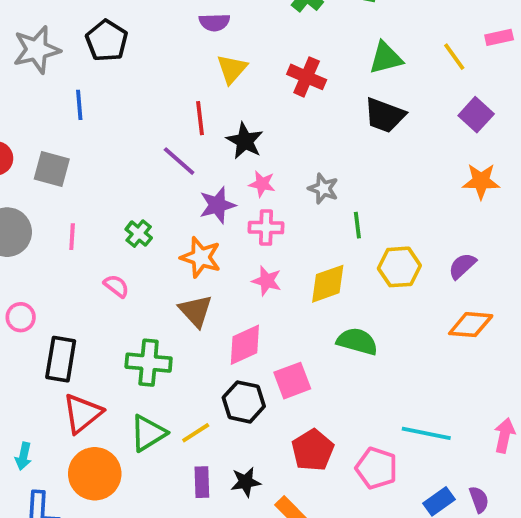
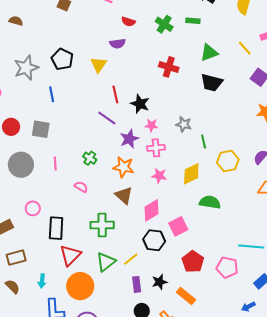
yellow triangle: (232, 69) -> (99, 65), moved

